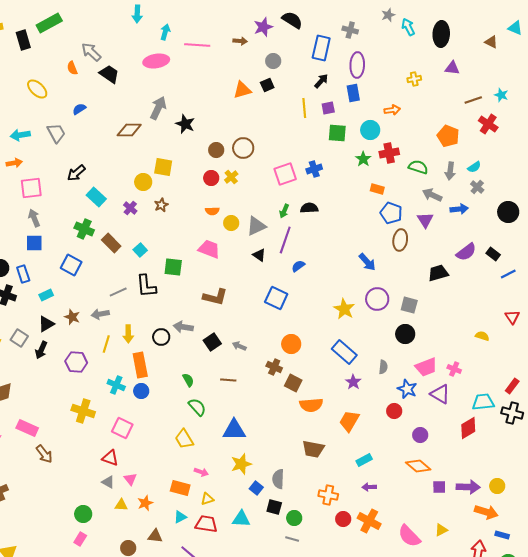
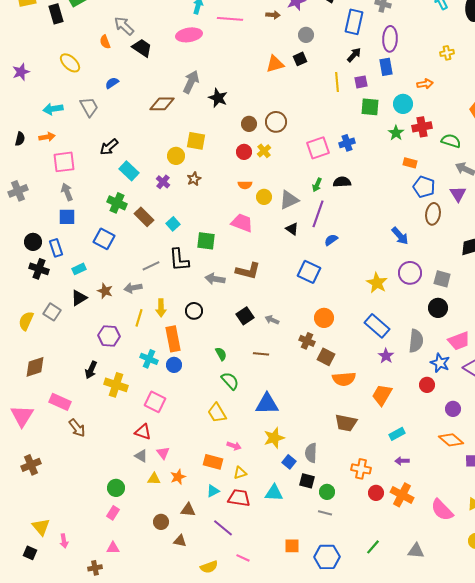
gray arrow: (183, 327) -> (215, 279), moved
black arrow: (41, 350) -> (91, 370), moved
gray semicircle: (383, 367) -> (416, 341), size x1.6

